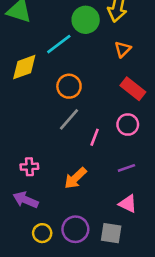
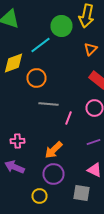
orange circle: (69, 86) -> (36, 78), moved
gray line: (69, 119) -> (48, 104), turned 54
purple circle: (75, 229) -> (54, 174), moved
yellow circle: (42, 233) -> (40, 196), moved

